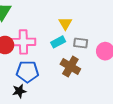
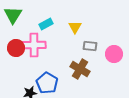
cyan rectangle: (58, 42) -> (46, 24), moved
blue pentagon: (27, 72) -> (47, 83), moved, turned 30

